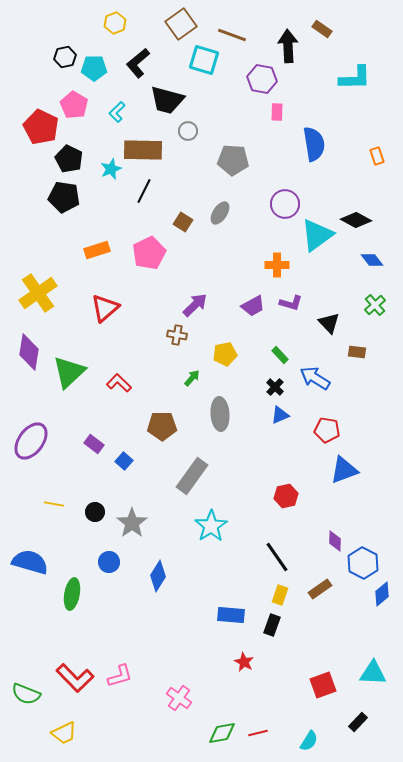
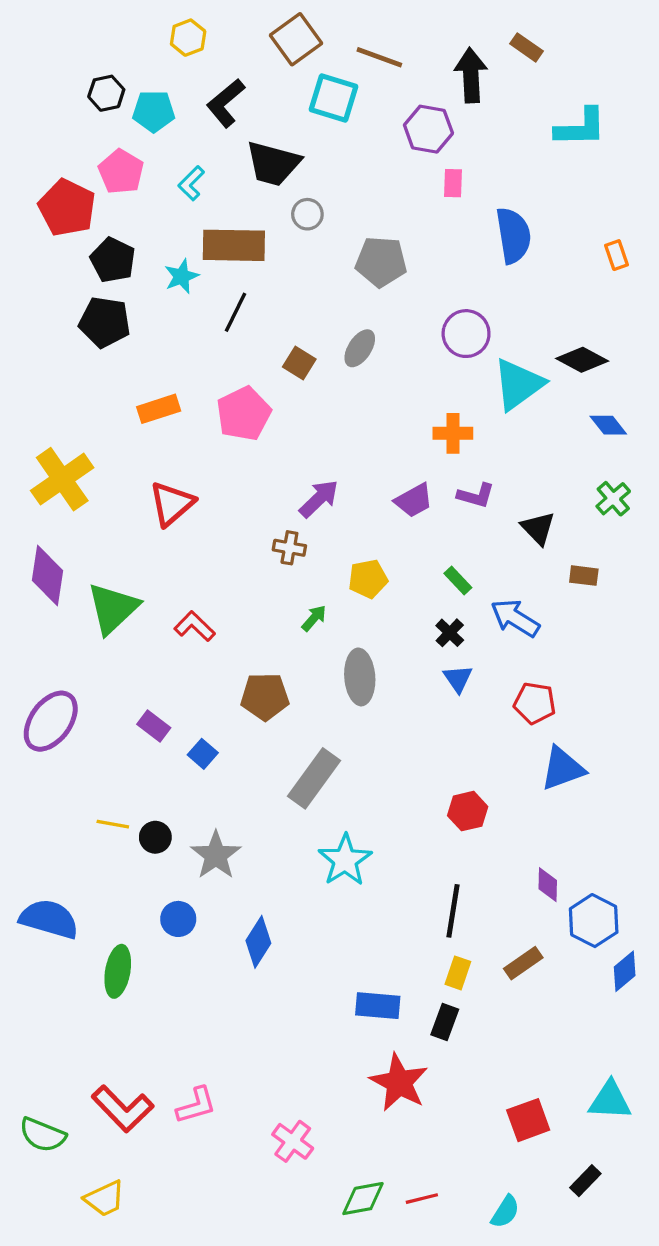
blue triangle: (280, 415) -> (458, 679), turned -42
yellow line: (54, 504) -> (113, 824), moved
black line: (277, 557) -> (453, 911), turned 44
red star: (244, 662) -> (399, 1082), size x1.8

